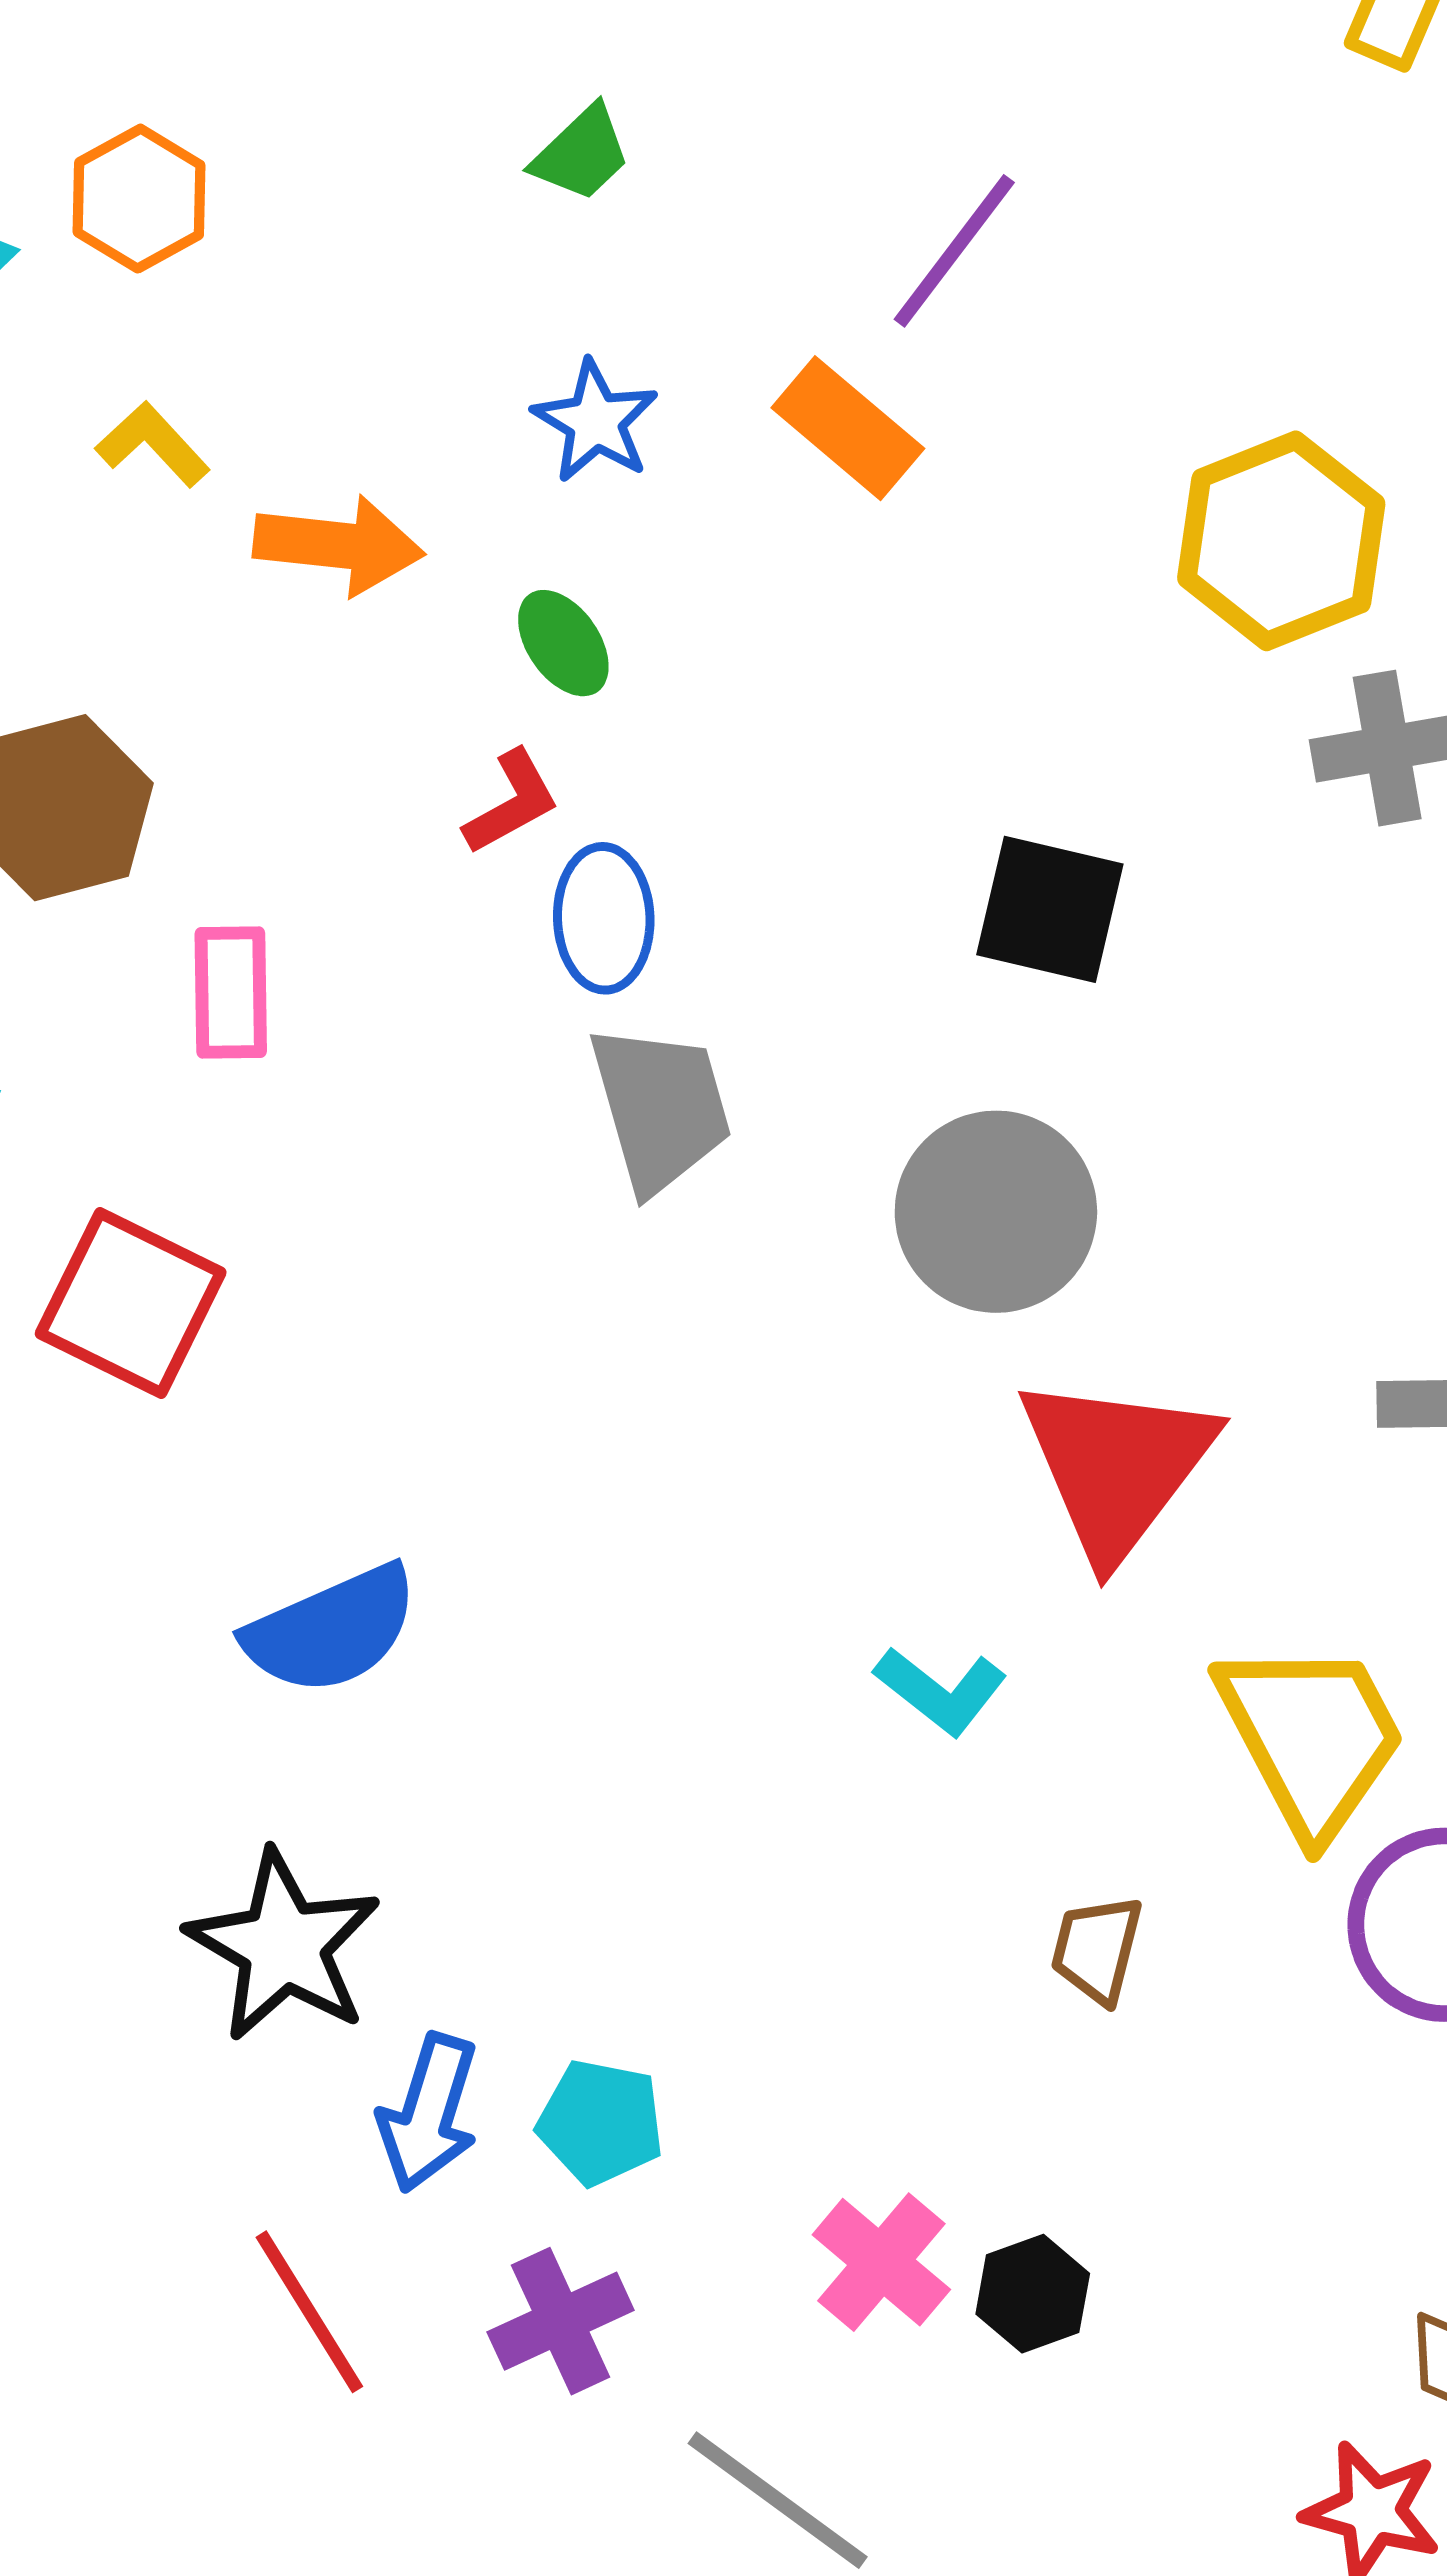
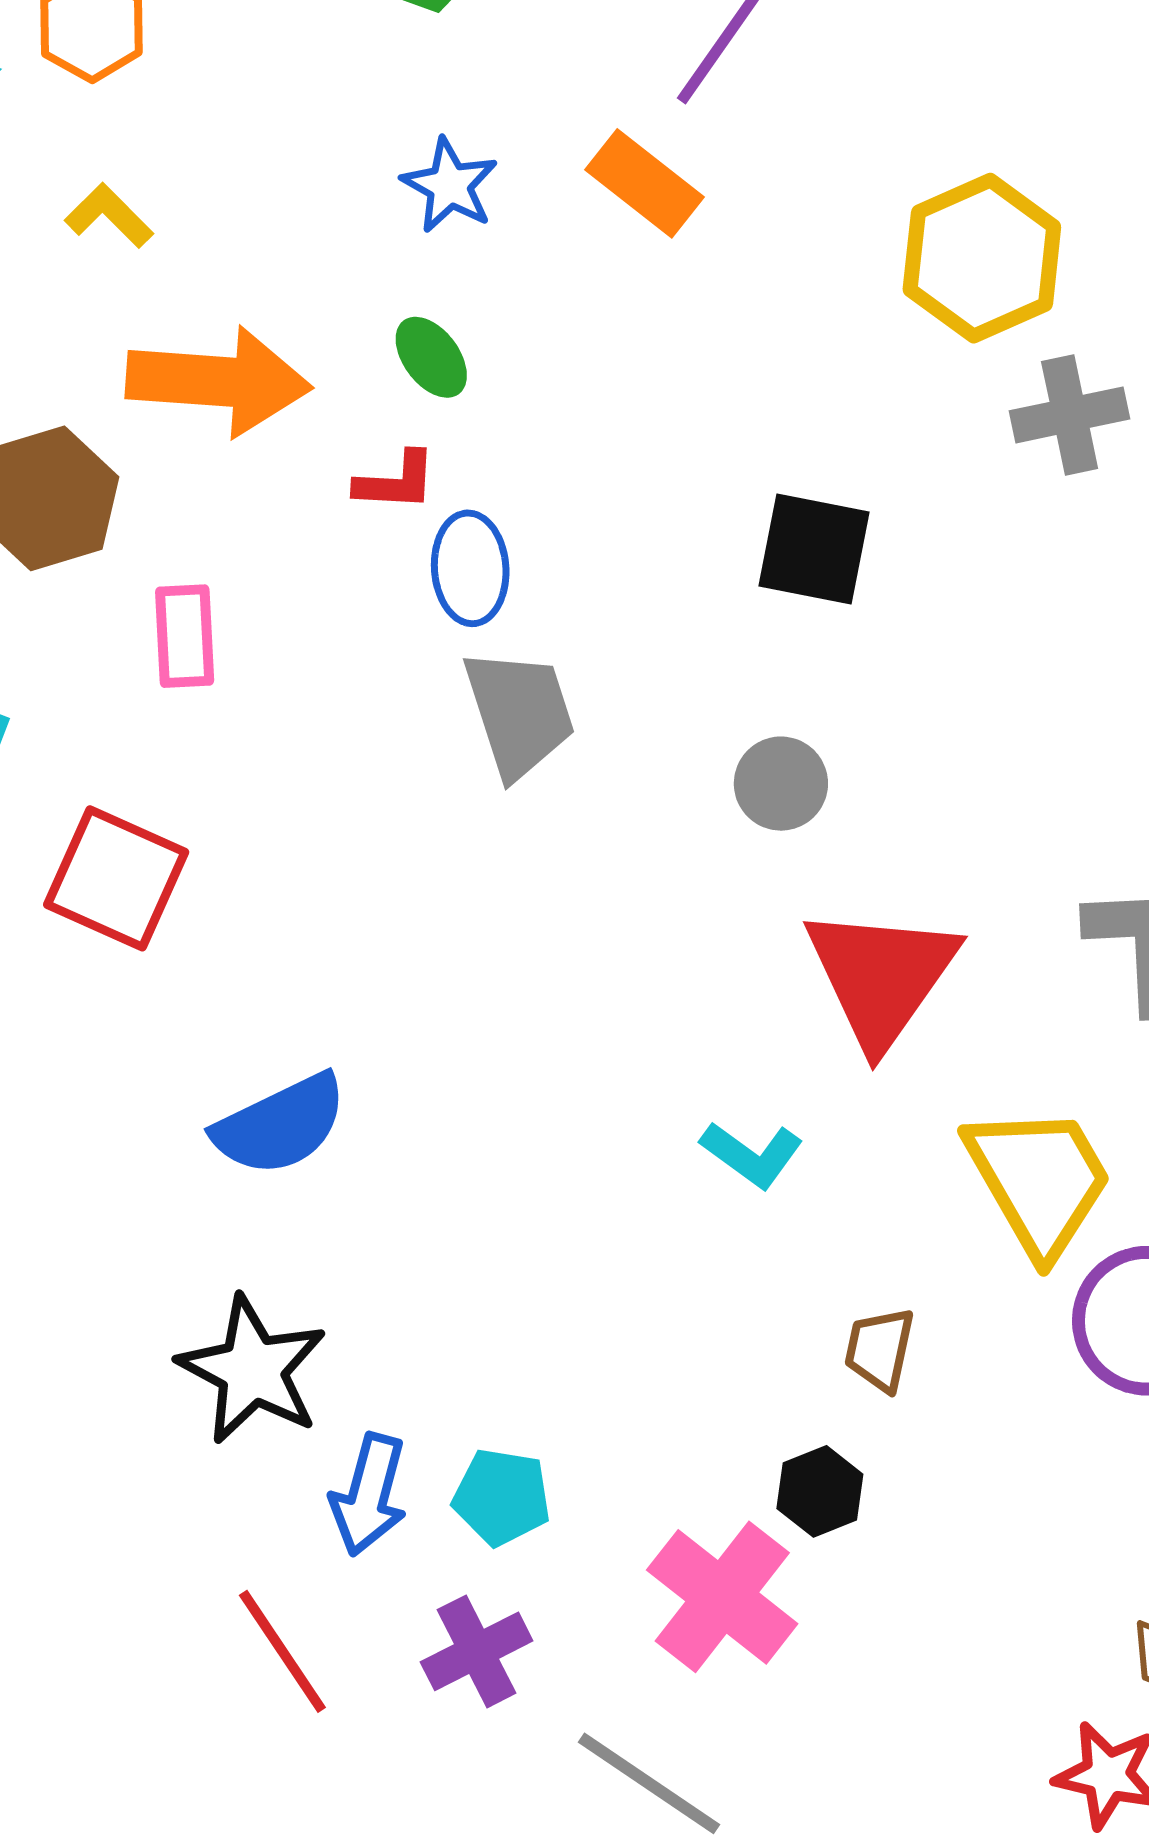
orange arrow: (339, 545) -> (219, 381), moved, size x1.4
red L-shape: (512, 802) -> (396, 482), turned 34
gray circle: (996, 1212) -> (781, 784), size x0.6
pink cross: (881, 2262) -> (722, 1597), size x1.4
black hexagon: (1033, 2294) -> (820, 1491), moved

